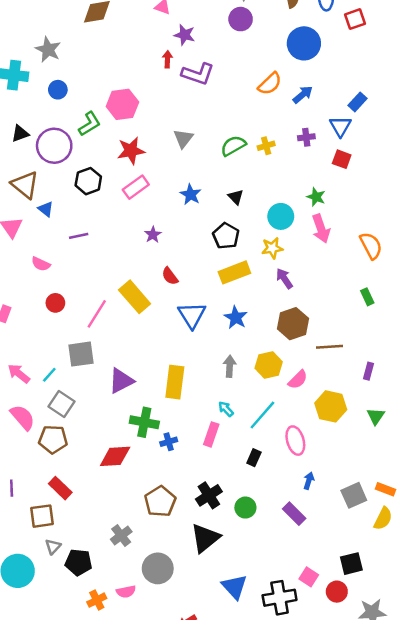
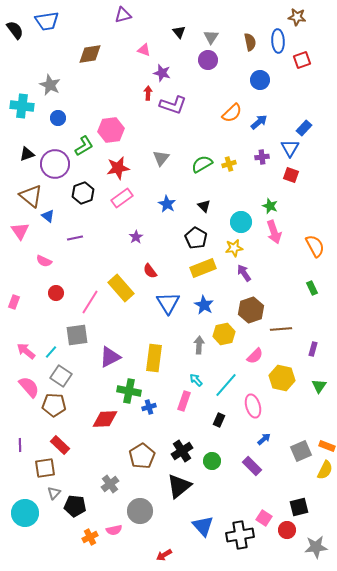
blue circle: (304, 43) -> (260, 80), size x0.7
yellow hexagon: (269, 365) -> (224, 334), moved
blue arrow: (309, 481) -> (264, 439), turned 32

